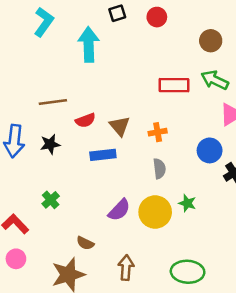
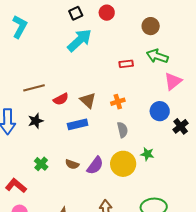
cyan arrow: (89, 44) -> (79, 40), moved, turned 56
red rectangle: (174, 85) -> (126, 64), size x0.6
brown semicircle: (85, 243) -> (72, 164), moved

